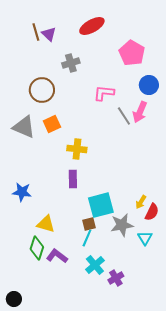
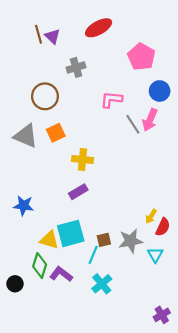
purple rectangle: (73, 179) -> (78, 192), turned 60
cyan square: (101, 205) -> (71, 233), moved
brown square: (89, 224) -> (104, 240), moved
purple cross: (116, 278) -> (162, 315), moved
black circle: (14, 299) -> (15, 284), moved

